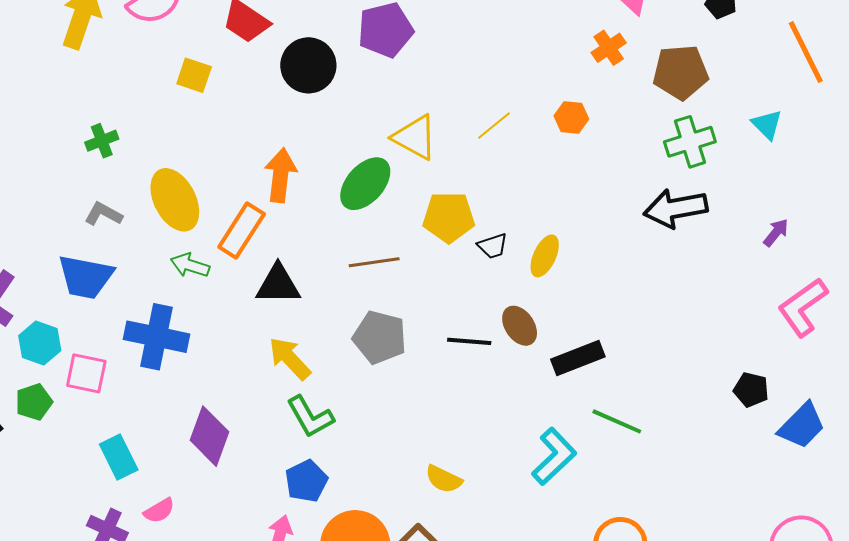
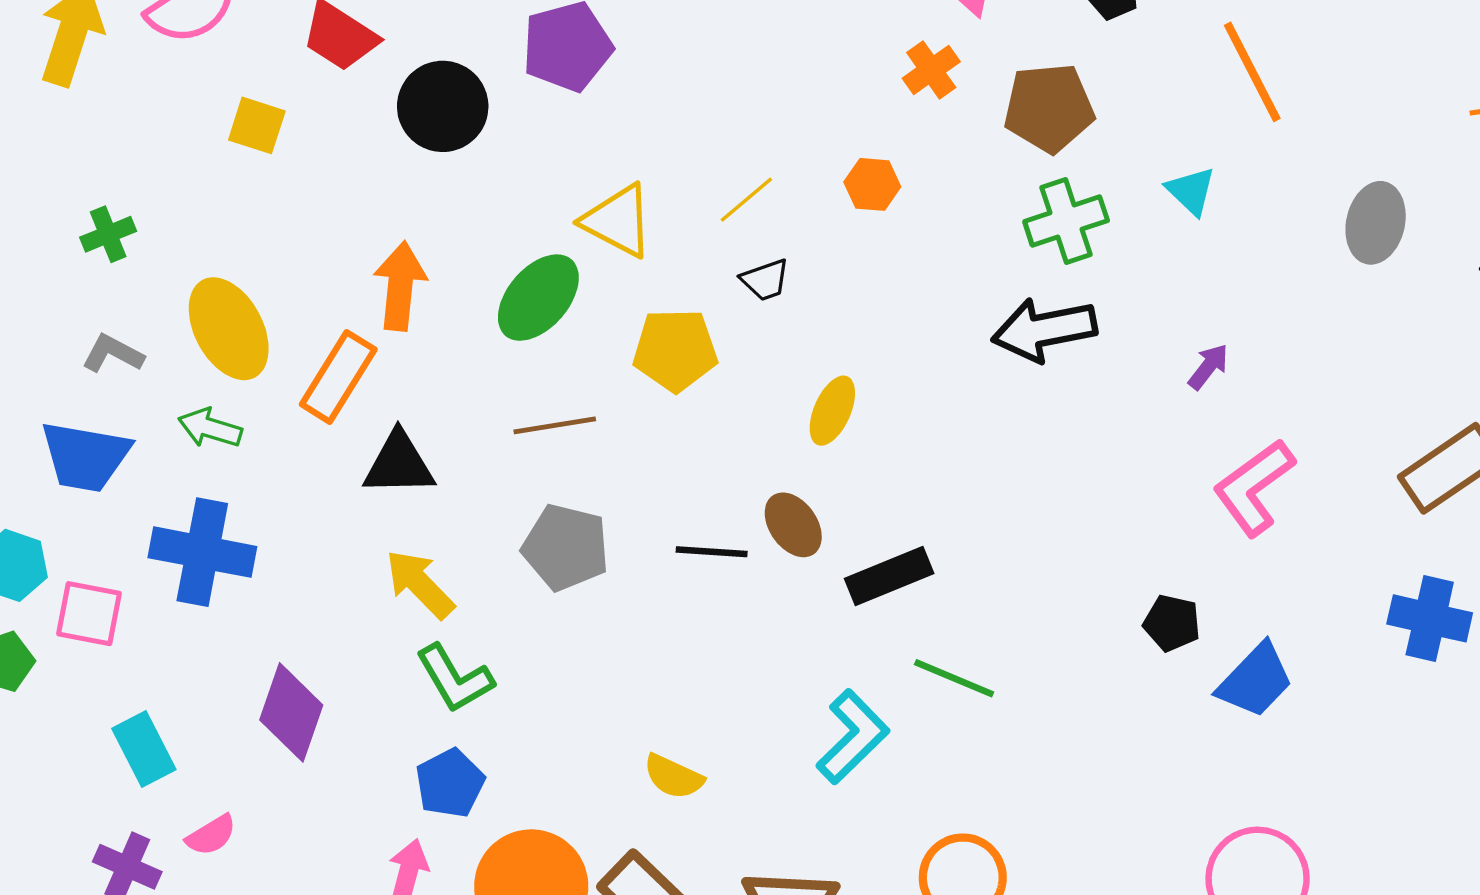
black trapezoid: (493, 246) -> (765, 280), moved
green arrow: (190, 265) -> (210, 428), moved

